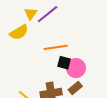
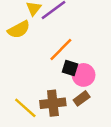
orange line: (56, 47) -> (61, 50), turned -40

